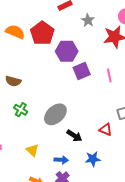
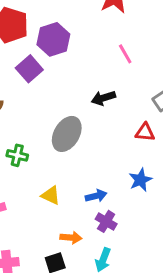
purple square: (82, 71) -> (29, 69), moved
green cross: (21, 110) -> (17, 155), moved
black arrow: (74, 136) -> (103, 98), moved, turned 147

